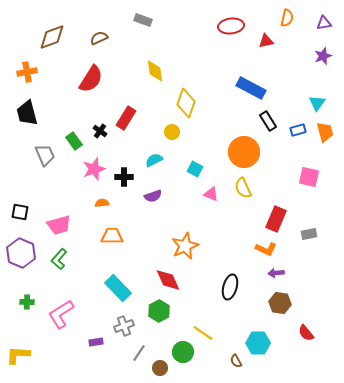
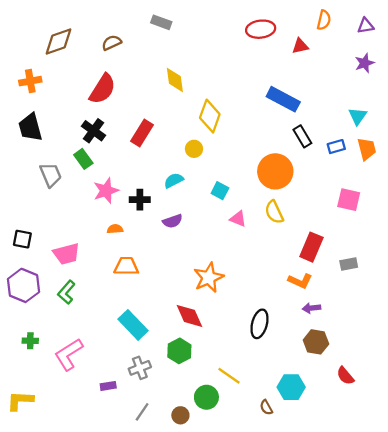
black cross: (100, 131) -> (94, 131), moved, size x1.5
gray line: (139, 353) -> (142, 412), moved

